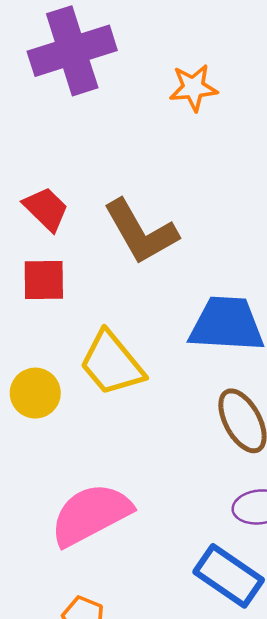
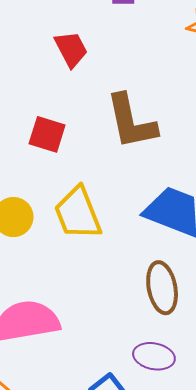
red trapezoid: (46, 209) -> (71, 49), moved

